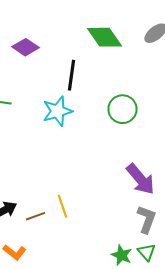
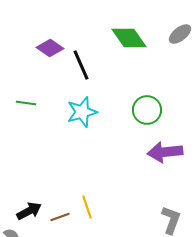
black line: (72, 75) -> (81, 65), moved, turned -32
purple arrow: (140, 179) -> (165, 152), moved, turned 124

